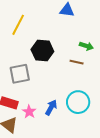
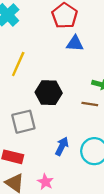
blue arrow: (51, 107) -> (62, 146), moved
pink star: (29, 112) -> (45, 182), moved

